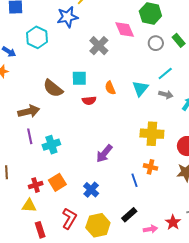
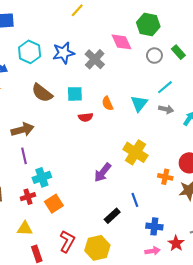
blue star: (67, 17) -> (63, 53), moved
brown semicircle: (53, 88) -> (42, 93), moved
yellow cross: (152, 134) -> (135, 152), moved, turned 30
cyan cross: (51, 145) -> (42, 177), moved
orange cross: (150, 167) -> (165, 177), moved
red cross: (36, 185) -> (28, 197), moved
blue cross: (91, 190) -> (154, 226), moved, turned -35
black rectangle: (129, 215) -> (112, 216), moved

